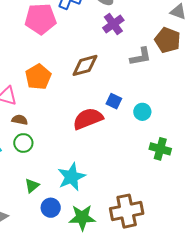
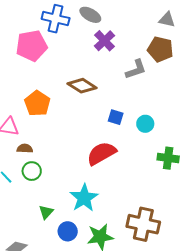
brown diamond: (85, 65) -> (82, 86), turned 56
red semicircle: (88, 119) -> (101, 153), moved
brown cross: (127, 211) -> (143, 224), turned 32

